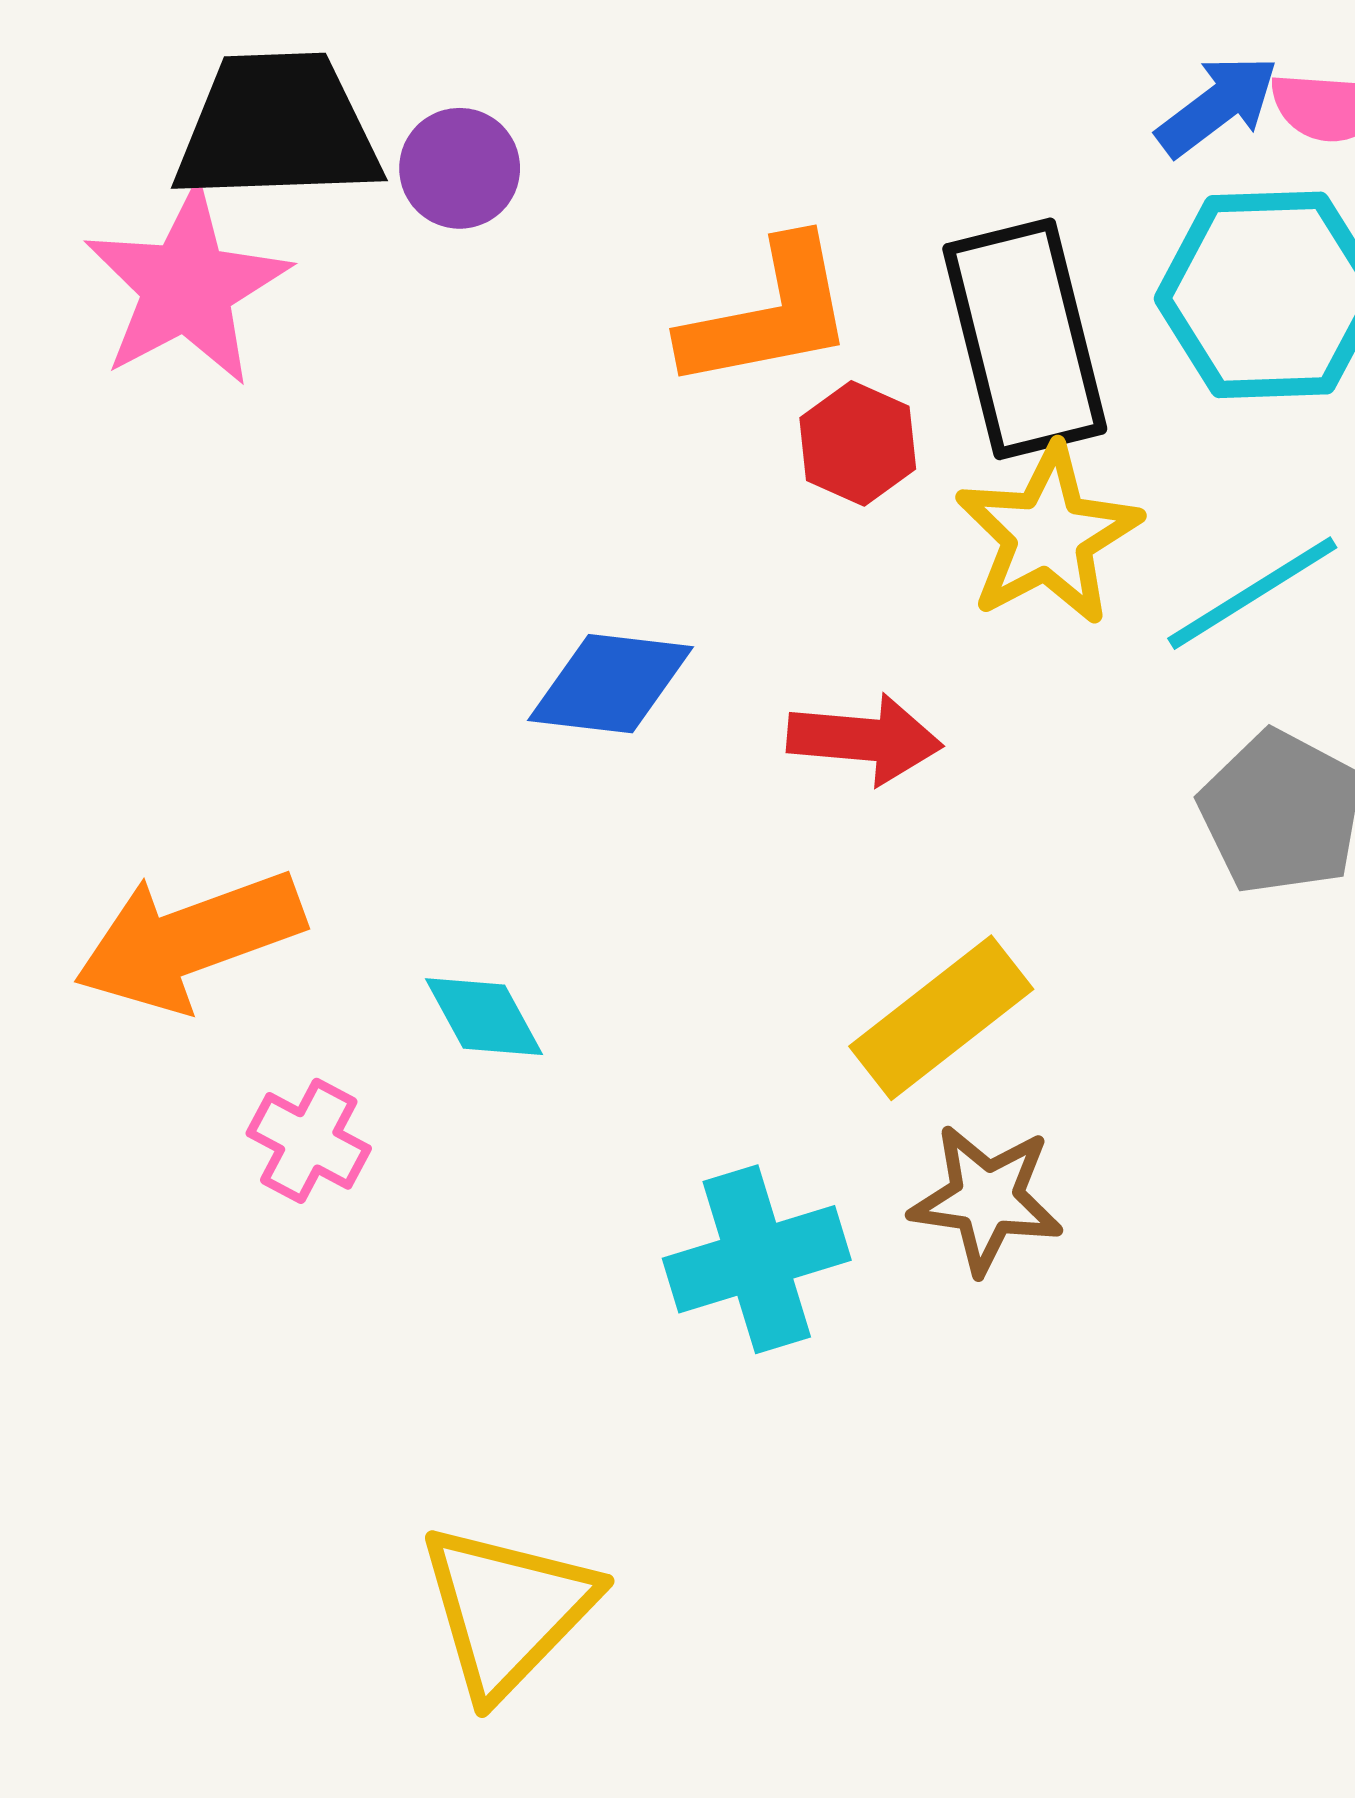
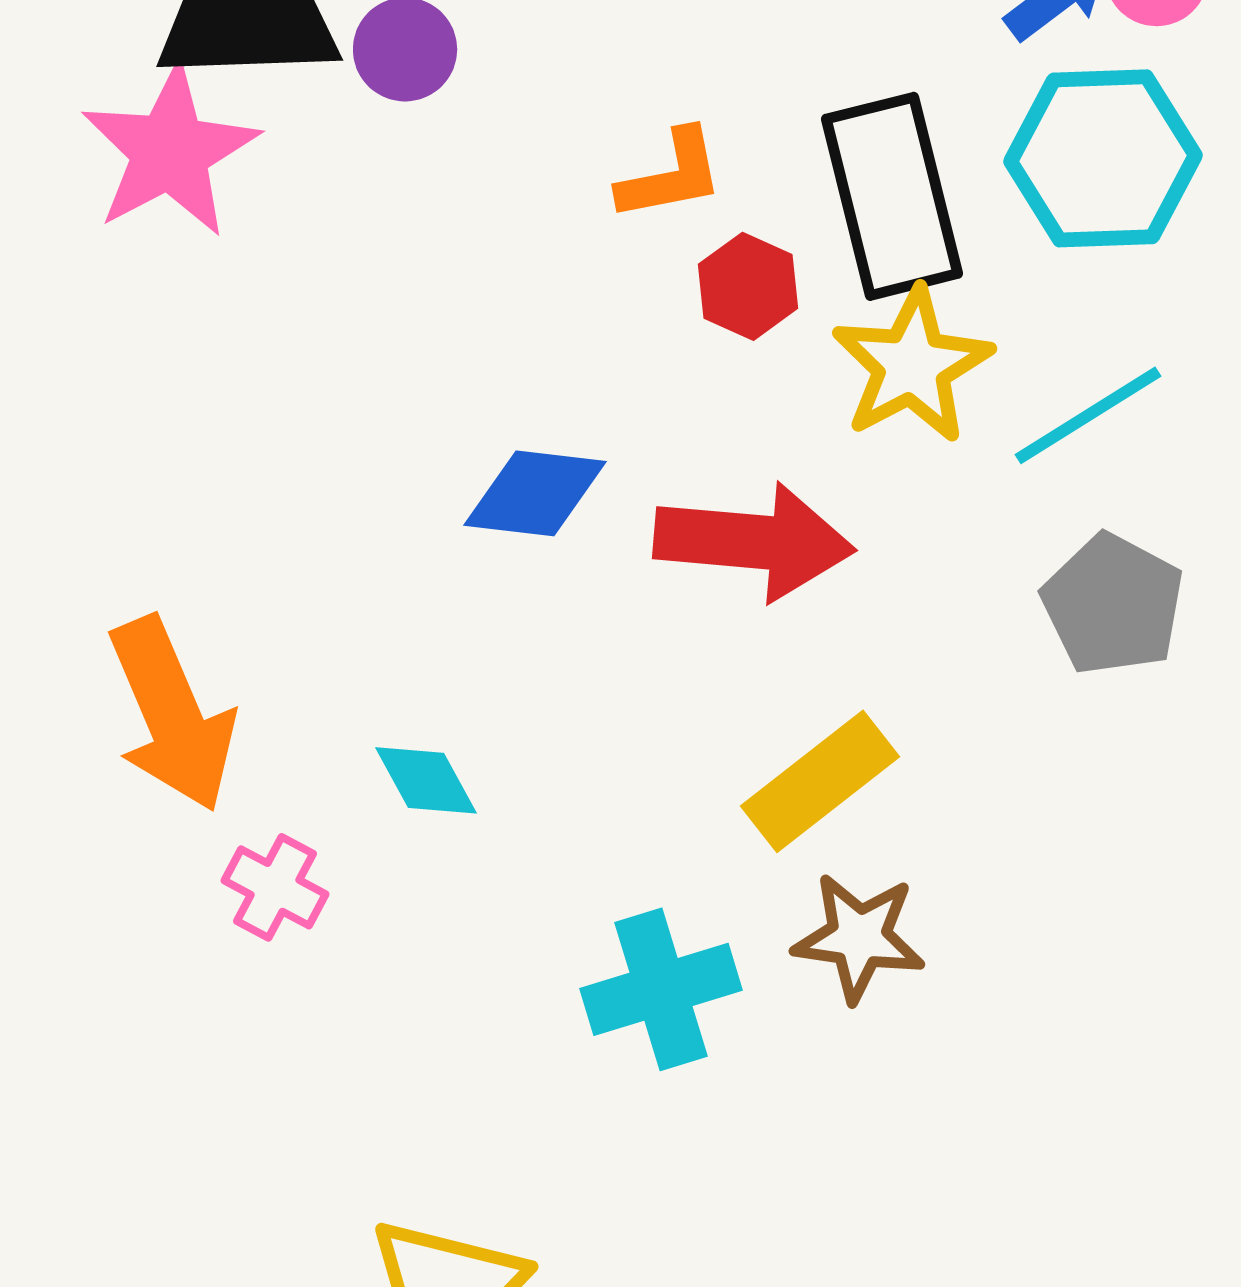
orange L-shape: (768, 315) -> (671, 175), size x0.7
red arrow: (865, 739) -> (754, 541), size x1.5
orange arrow: (189, 940) -> (172, 714), turned -93

